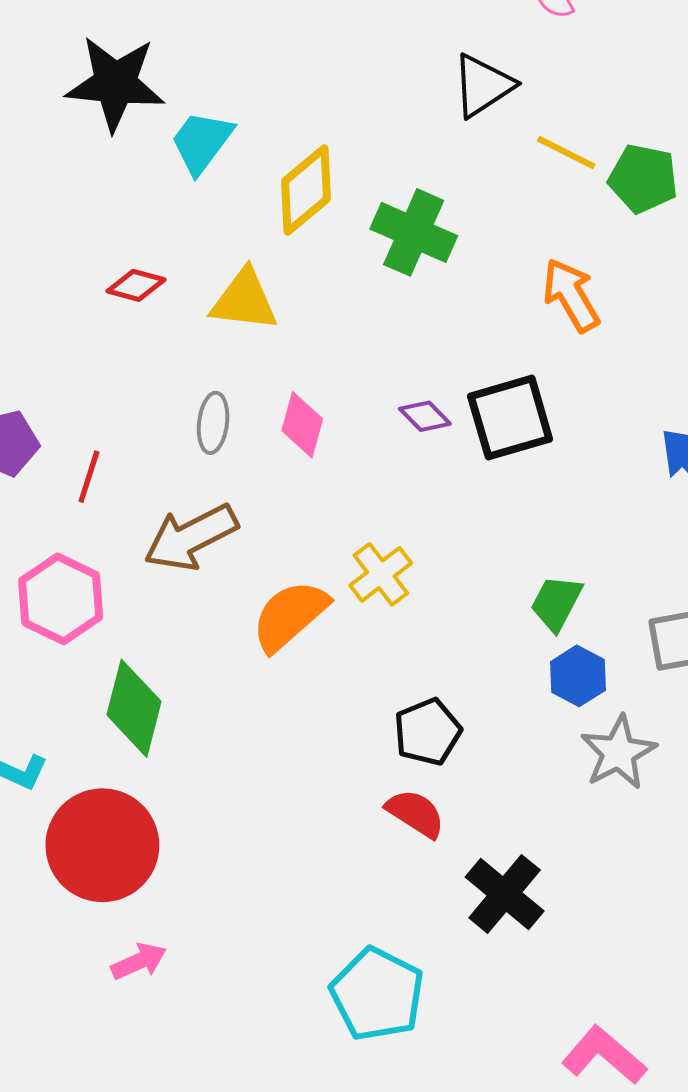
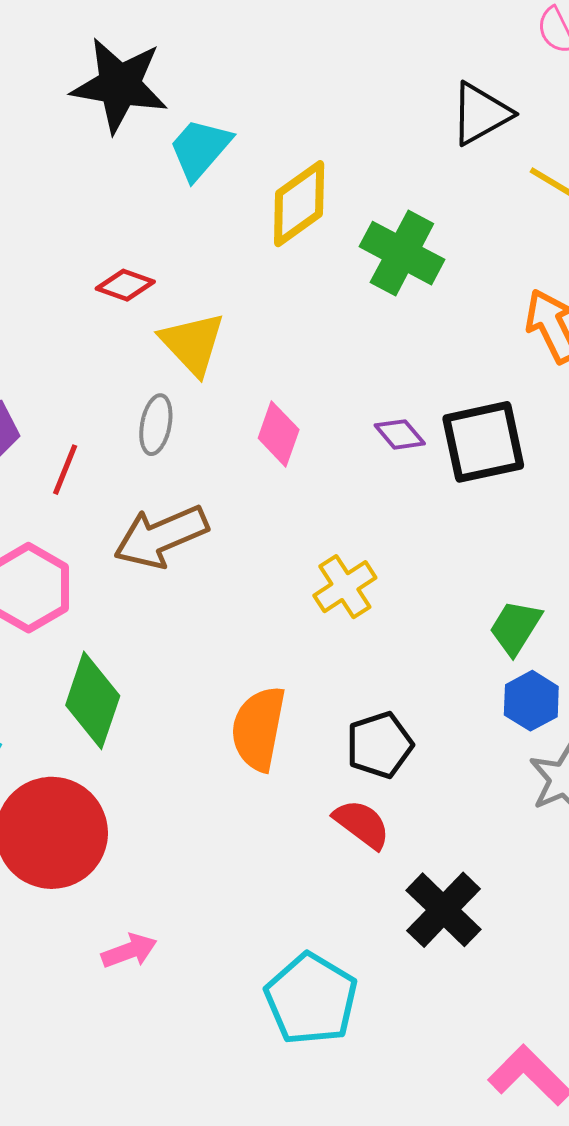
yellow triangle: (244, 300) -> (193, 344), moved, turned 36
gray ellipse: (213, 423) -> (156, 425), moved
orange semicircle: (290, 616) -> (258, 729), moved, turned -42
pink arrow: (139, 961) -> (129, 951), moved

